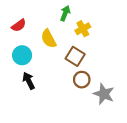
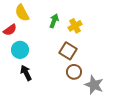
green arrow: (65, 13) -> (54, 21), moved
red semicircle: (19, 25) -> (10, 30), moved
yellow semicircle: (49, 39) -> (22, 13), moved

